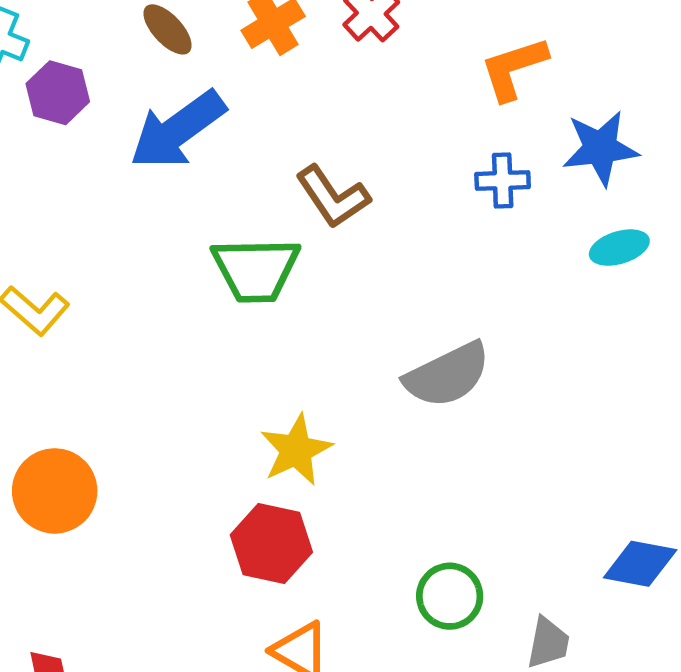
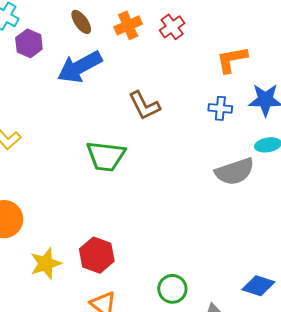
green trapezoid: (256, 270) -> (106, 156), moved
gray semicircle: (447, 375) -> (235, 172), moved
yellow star: (296, 450) -> (46, 264), moved

